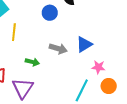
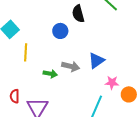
green arrow: (32, 62) -> (50, 74), moved
orange circle: (109, 86) -> (129, 94), moved

